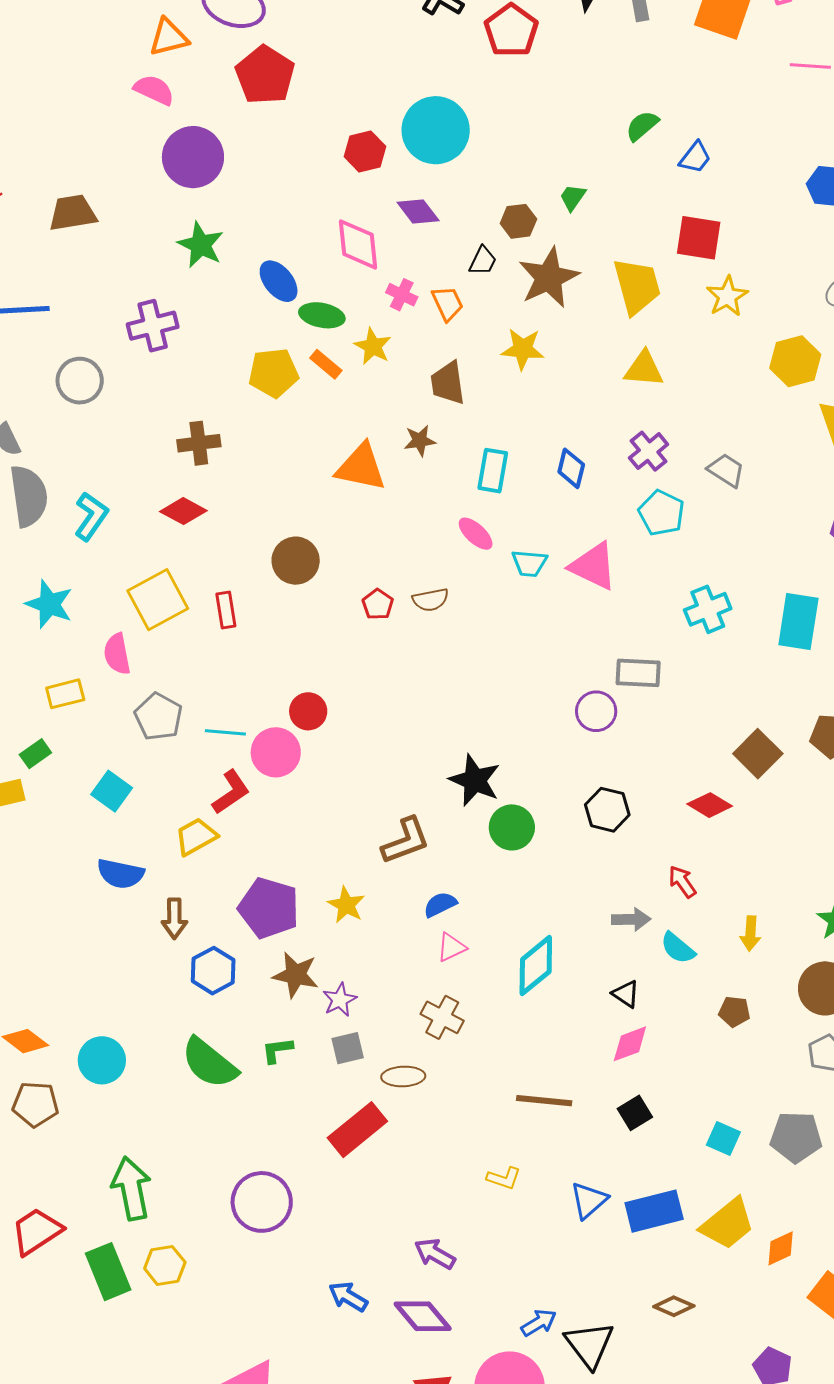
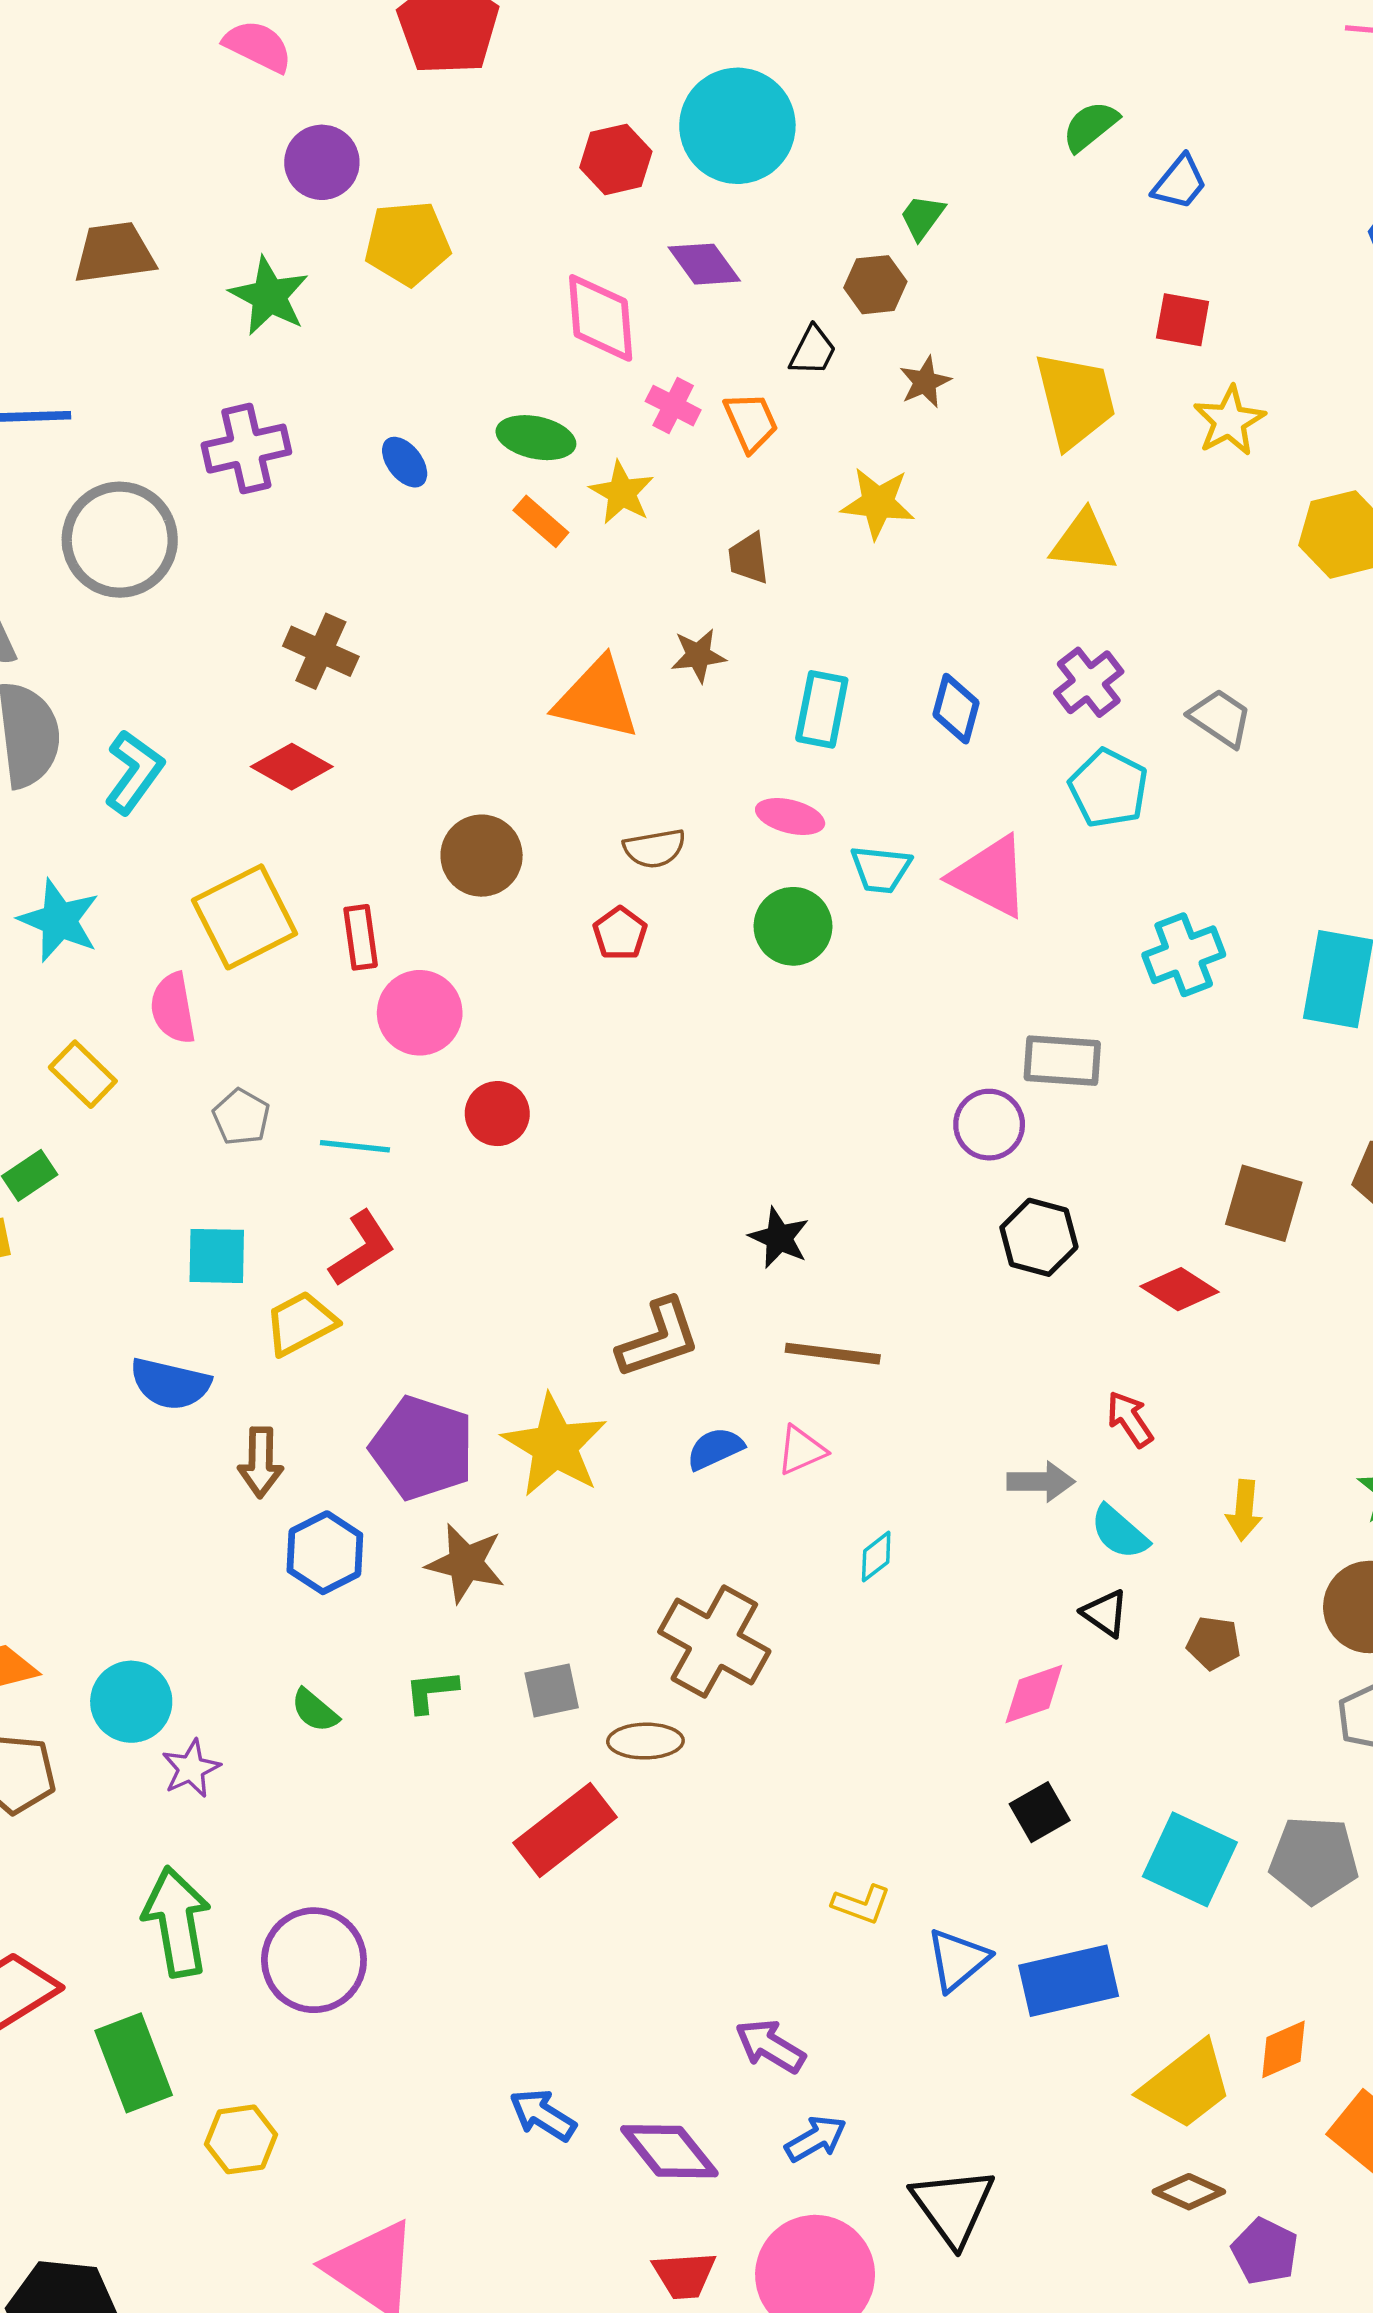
purple circle: (193, 157) -> (322, 162), size x0.7
green trapezoid: (573, 197) -> (922, 217), moved
red square: (699, 238) -> (1183, 320), size x0.7
green star: (201, 245) -> (269, 296), moved
brown star: (549, 278) -> (925, 382), size x0.5
blue ellipse: (279, 281) -> (405, 462), moved, size x0.7
yellow pentagon: (274, 373) -> (407, 243), moved
gray circle: (80, 381) -> (120, 540), size x1.4
brown trapezoid: (448, 383) -> (748, 558), size x0.7
brown cross: (199, 443) -> (321, 651), turned 30
pink ellipse: (476, 534) -> (790, 817), turned -30
brown semicircle: (431, 600) -> (654, 848), moved
yellow rectangle: (65, 694) -> (83, 1074), turned 57
gray pentagon: (158, 717) -> (241, 1117), size x0.7
pink circle: (276, 752) -> (420, 1013), moved
brown square: (758, 754) -> (1264, 1203), turned -30
black star: (475, 780) -> (779, 1238), size x0.7
cyan square: (112, 791) -> (217, 1256), moved, turned -36
black hexagon: (607, 810) -> (1039, 1237), moved
green circle: (512, 827) -> (793, 926), moved
yellow star: (346, 905) -> (555, 1446), size x1.6
pink triangle: (451, 947) -> (801, 1450), moved
cyan diamond: (536, 965) -> (876, 1557), size x0.5
black triangle: (626, 994) -> (1105, 1613), moved
purple star: (340, 1000) -> (191, 1769), moved
brown cross: (442, 1017) -> (714, 1641), size x1.5
green semicircle: (209, 1063) -> (315, 1711), size x0.5
brown line: (544, 1101) -> (833, 1354), moved
cyan square: (723, 1138) -> (1190, 1859), size x1.6
yellow L-shape: (504, 1178) -> (861, 1904), moved
purple circle: (262, 1202) -> (314, 1960), moved
yellow trapezoid: (728, 1224) -> (1186, 2085), moved
purple arrow: (435, 1254) -> (770, 2046), moved
yellow hexagon: (165, 1265) -> (241, 2139), moved
brown diamond: (674, 1306) -> (1189, 2192), moved
blue arrow: (539, 1323) -> (816, 2139), moved

